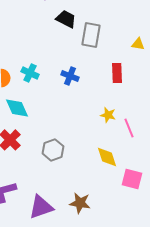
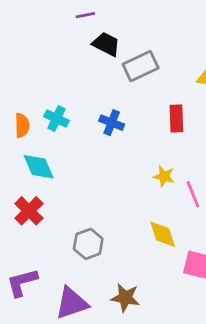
gray rectangle: (91, 35) -> (141, 66), turned 55
gray hexagon: (53, 150) -> (88, 244), moved

